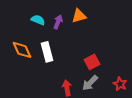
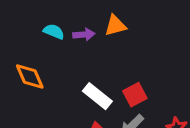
purple arrow: (58, 22) -> (84, 35), turned 64
white rectangle: (47, 52) -> (97, 96), moved, turned -36

